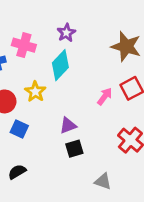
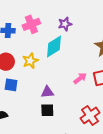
pink cross: (24, 45) -> (31, 24), turned 36
blue square: (19, 129) -> (11, 85), turned -32

